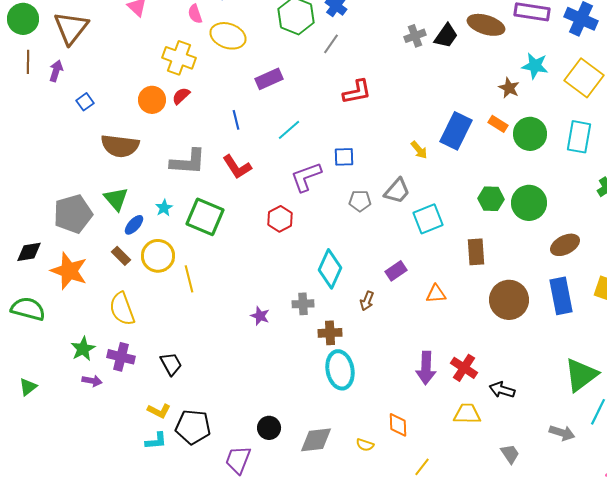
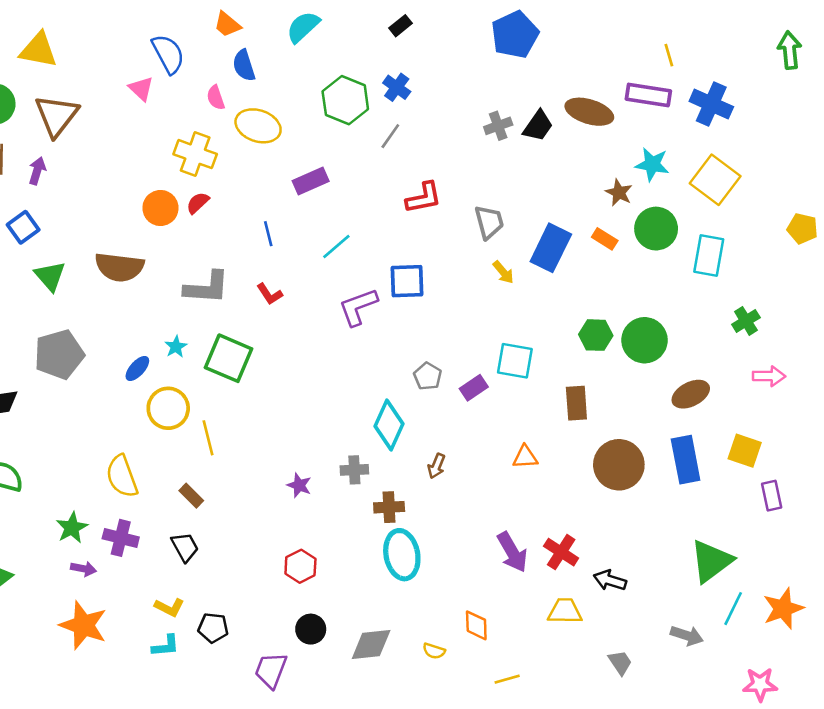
blue square: (85, 102) -> (23, 227), moved, size x1.4
green circle: (530, 134) -> (656, 229), moved
blue square: (344, 157) -> (407, 281), size x1.4
red L-shape: (237, 167) -> (270, 294), size x0.7
gray trapezoid: (397, 191) -> (489, 222), moved, turned -56
green triangle: (116, 199) -> (50, 276), moved
gray pentagon: (360, 201) -> (428, 376), moved, turned 30
red hexagon: (280, 219) -> (300, 566), moved
cyan square: (428, 219) -> (515, 361), turned 32
brown rectangle: (121, 256) -> (191, 496), moved
orange star: (69, 271) -> (83, 625), moved
purple rectangle: (396, 271) -> (474, 388), moved
purple arrow: (426, 368) -> (512, 552), turned -32
black pentagon: (193, 427) -> (213, 628), size x0.7
yellow line: (422, 467) -> (507, 679), turned 36

